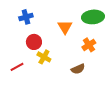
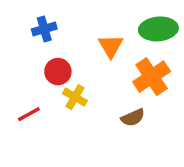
orange cross: (89, 45) -> (152, 77), size x1.5

